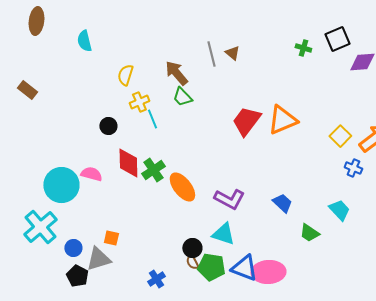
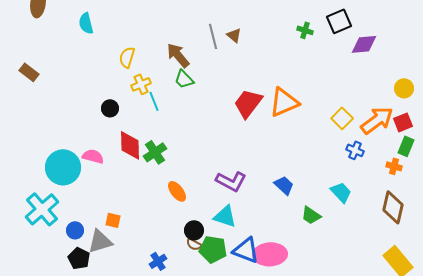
orange ellipse: (182, 187) -> (177, 191), moved, size x0.7
brown semicircle: (192, 262) -> (194, 244), turned -35

